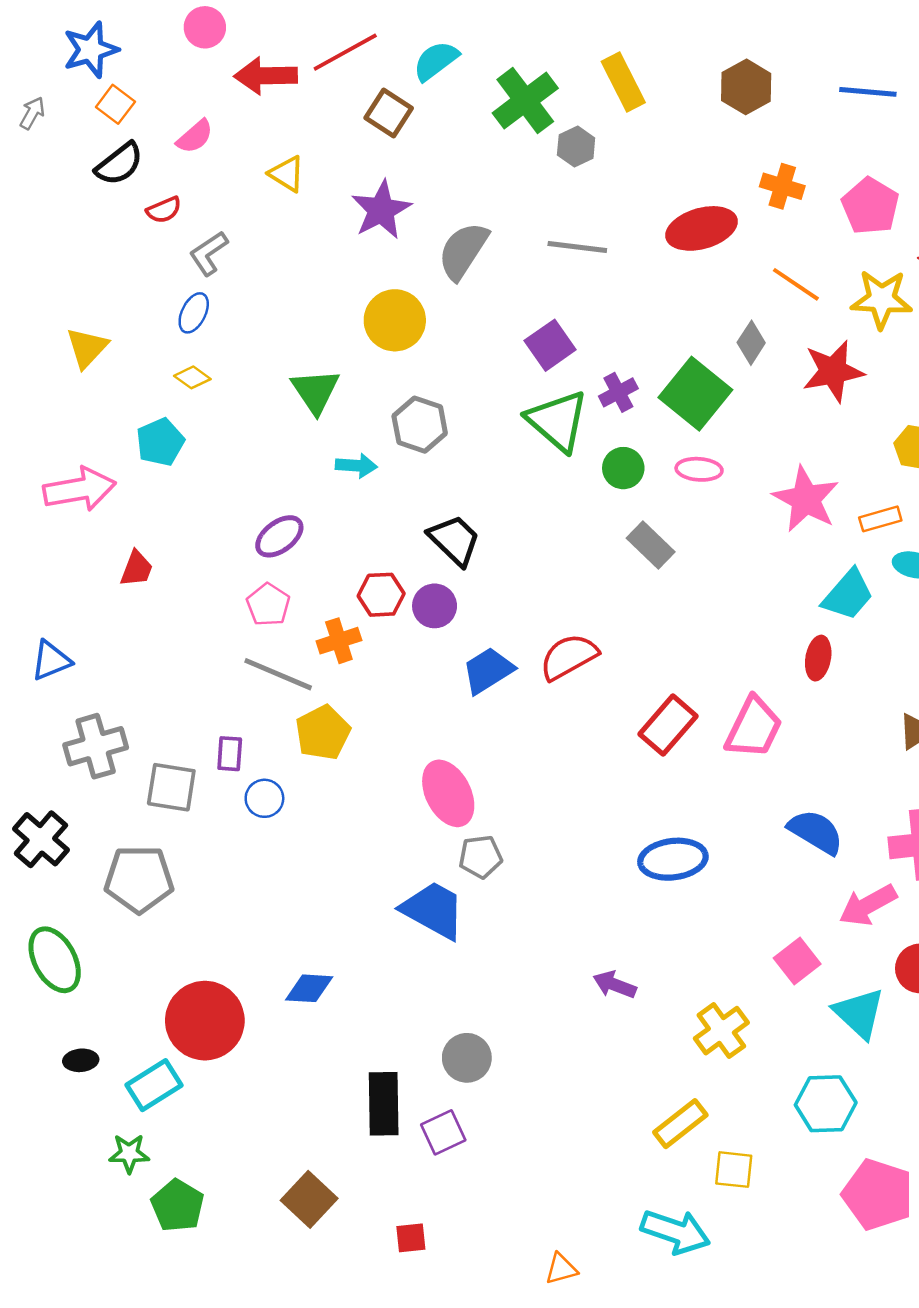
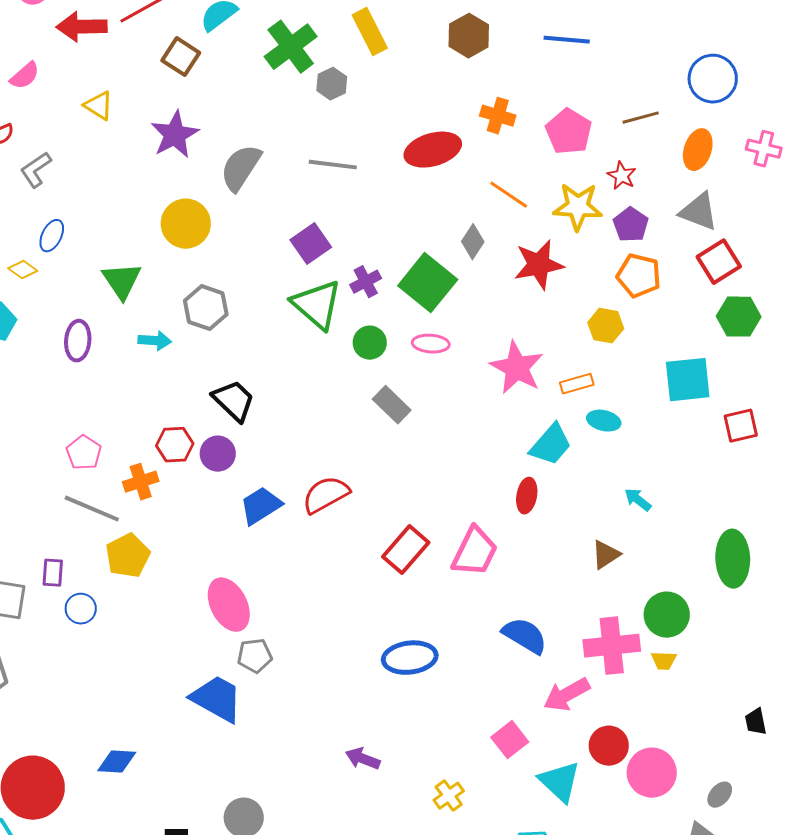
blue ellipse: (194, 313) -> (52, 236), moved
purple ellipse: (279, 536) -> (78, 341), moved, turned -48
yellow cross: (721, 1031) -> (449, 796), size x0.7

